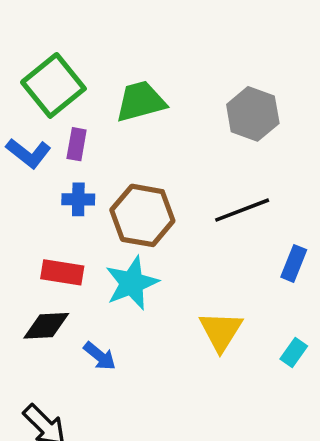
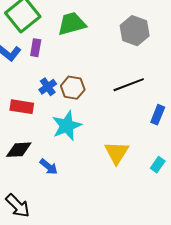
blue cross: (78, 199) -> (48, 87), moved, turned -36
brown hexagon: (142, 215) -> (73, 88), size x0.7
red rectangle: (62, 272) -> (22, 107), moved

